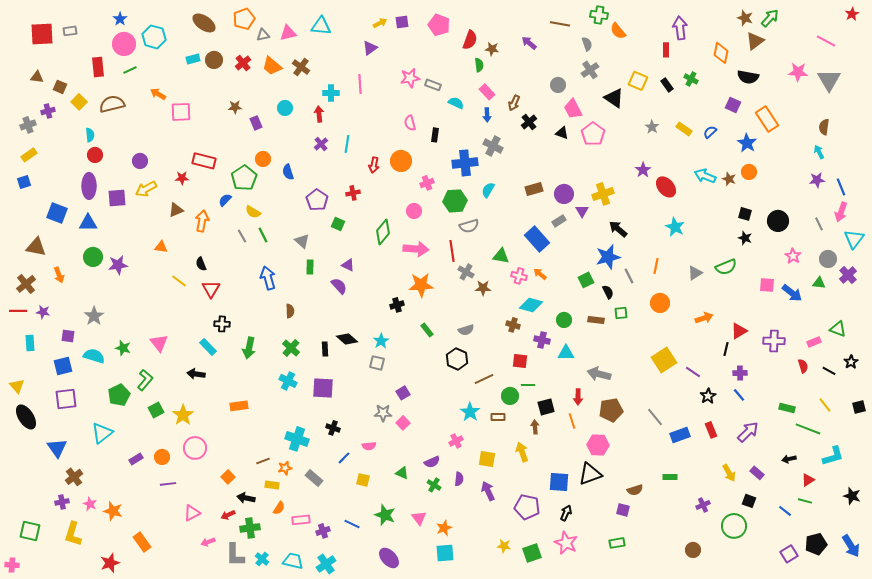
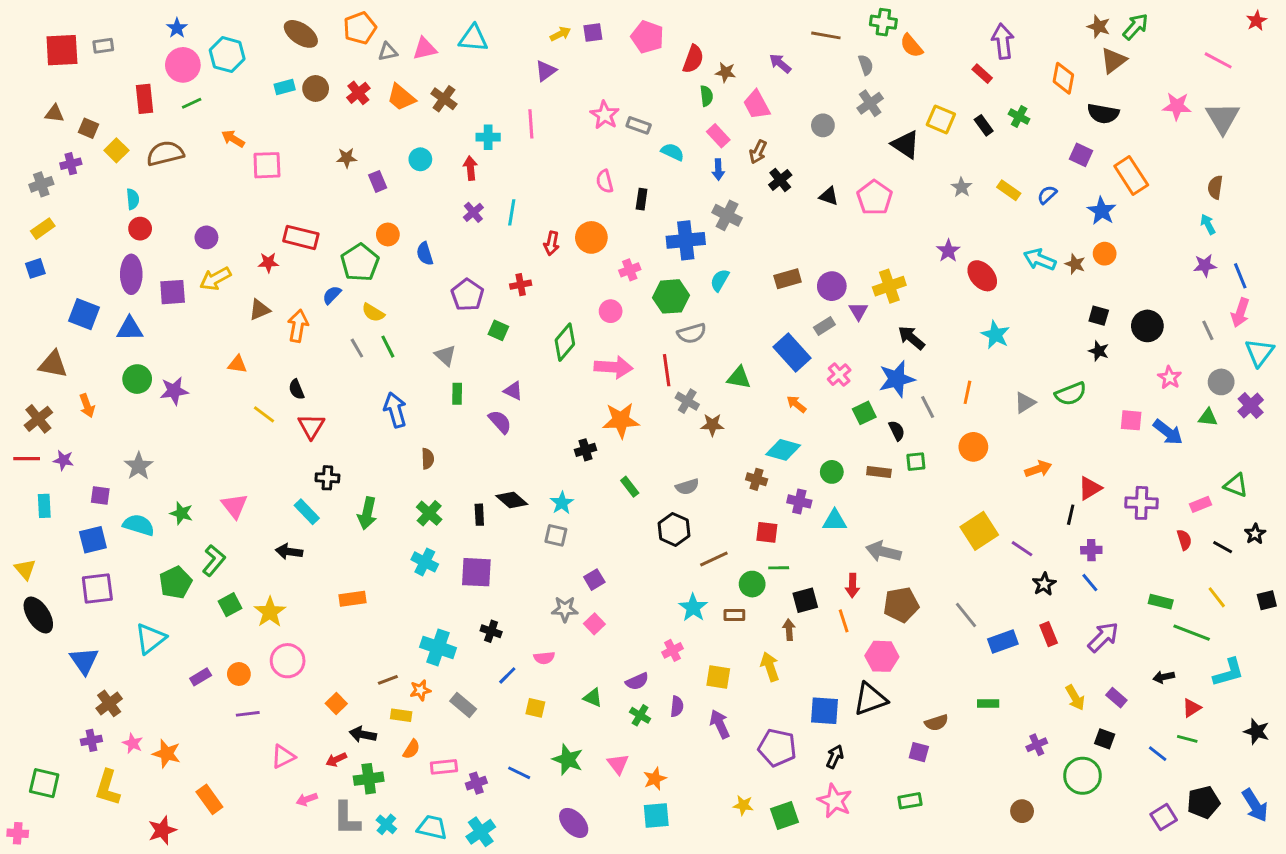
red rectangle: (666, 50) -> (982, 74), turned -48
pink star: (410, 78) -> (605, 115), turned -30
pink trapezoid: (573, 109) -> (757, 105), moved
pink cross: (519, 276) -> (839, 375), moved, turned 35

